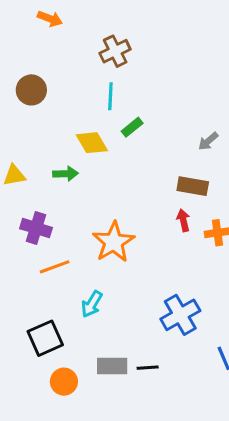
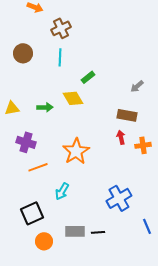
brown cross: (115, 51) -> (61, 28), moved
cyan line: (110, 96) -> (60, 57), moved
yellow diamond: (92, 143) -> (73, 98), moved

